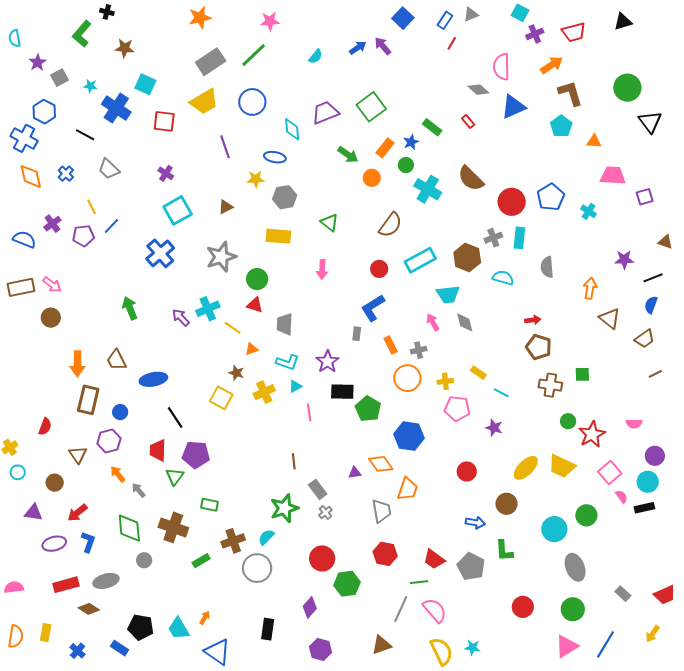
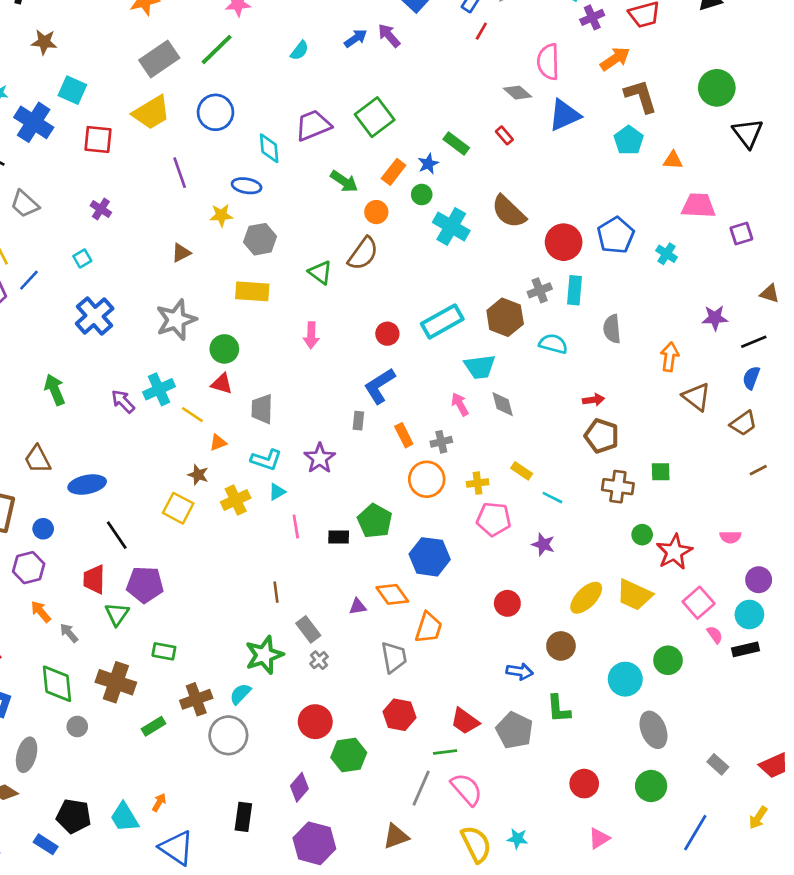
cyan square: (178, 210) -> (82, 259), moved, size x0.5
brown semicircle: (390, 225) -> (363, 254), moved
black rectangle: (342, 392) -> (339, 537), moved, size x0.7
gray ellipse: (106, 581) -> (27, 755), turned -60
pink triangle: (567, 646) -> (599, 838), moved, size x0.7
purple hexagon: (320, 649) -> (314, 843), size x1.4

